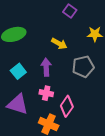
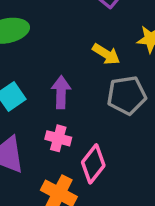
yellow arrow: (59, 44) -> (106, 54), moved

